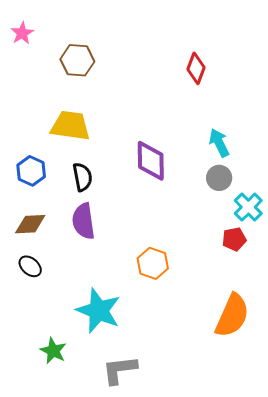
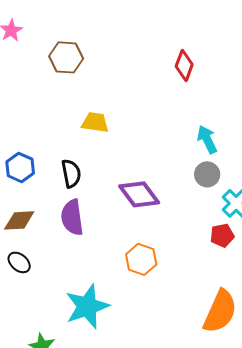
yellow trapezoid: (70, 126) -> (95, 122), moved, size x0.7
purple diamond: (151, 161) -> (139, 194), moved, turned -36
cyan star: (98, 311) -> (87, 306), turned 30

